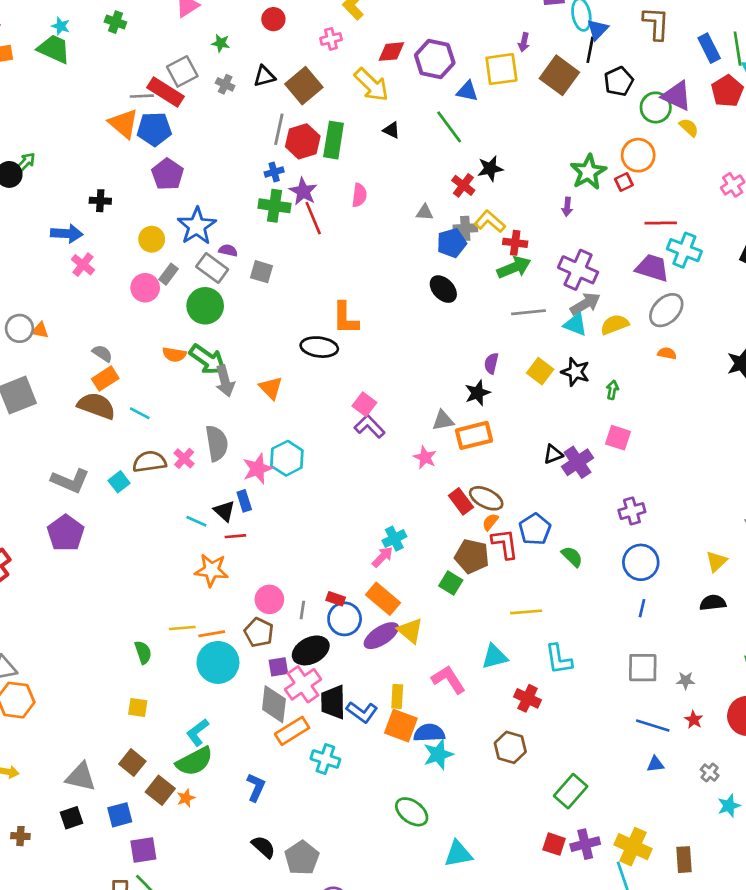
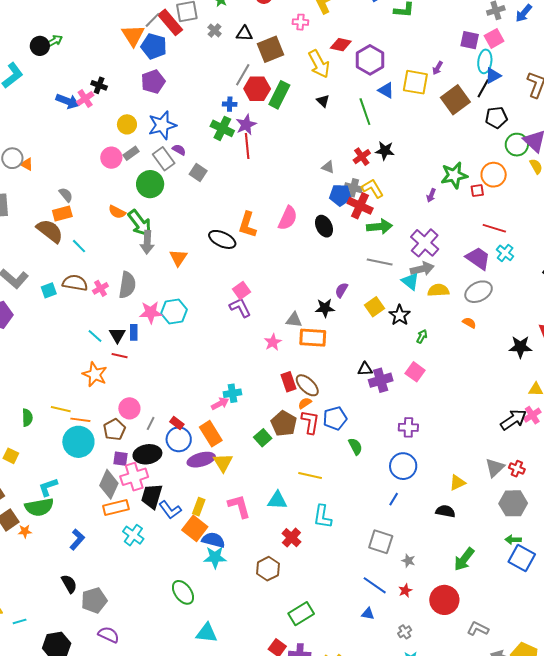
gray line: (142, 96) -> (152, 20), turned -60
pink semicircle: (359, 195) -> (288, 218), moved, size x1.4
red cross: (515, 243) -> (360, 206), moved, size x1.4
cyan cross: (684, 250) -> (505, 253), size x0.7
pink cross: (83, 265) -> (85, 99), moved

